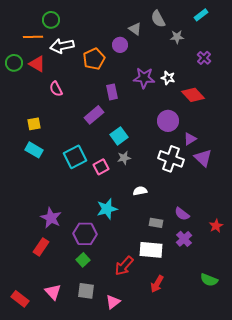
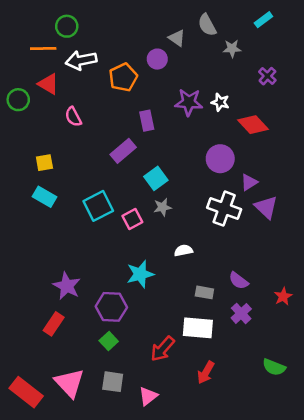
green circle: (14, 63) -> (18, 100), moved
pink triangle: (53, 292) -> (69, 383), size x1.4
red rectangle: (20, 299) -> (26, 392), size x1.4

